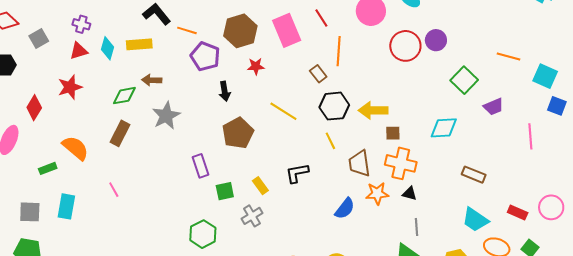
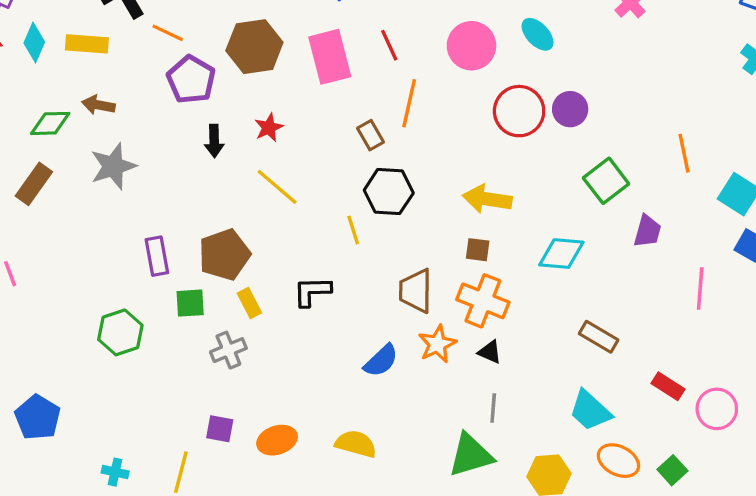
orange line: (508, 56) -> (684, 153), turned 55
red star: (256, 66) -> (269, 128), moved, turned -30
purple trapezoid: (493, 107) -> (647, 231), turned -60
yellow arrow: (373, 110) -> (487, 199), moved
yellow line: (283, 111) -> (277, 187), moved
brown pentagon: (238, 133) -> (224, 255), moved
yellow line: (330, 141) -> (353, 230), moved
orange star: (377, 193) -> (437, 344), turned -30
red rectangle: (518, 213) -> (668, 386), moved
green hexagon: (203, 234) -> (120, 332), moved

